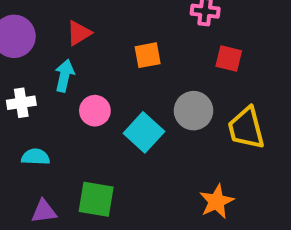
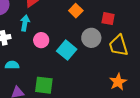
orange square: (148, 55) -> (76, 11), moved, turned -32
red square: (229, 58) -> (108, 19), moved
orange star: (217, 201) -> (118, 82), moved

